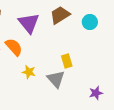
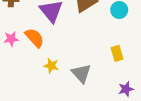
yellow rectangle: (67, 61) -> (117, 53), moved

